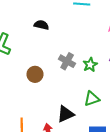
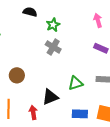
green star: (90, 65) -> (53, 25), moved
brown circle: (35, 74) -> (17, 75), moved

